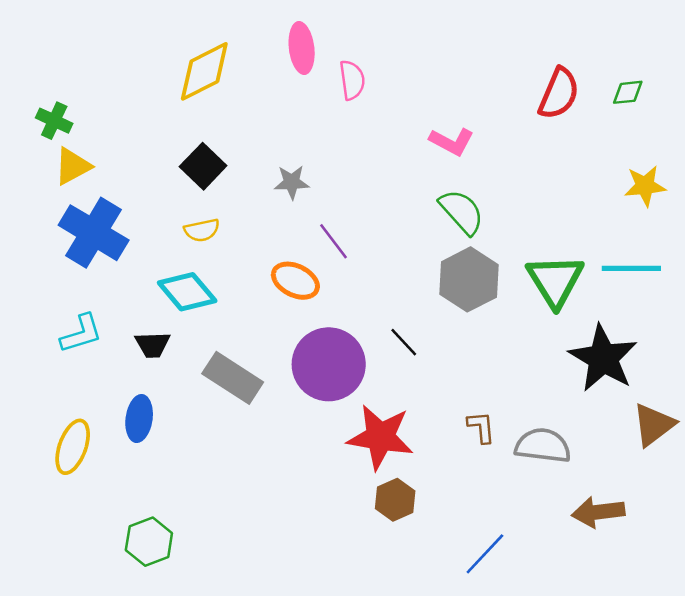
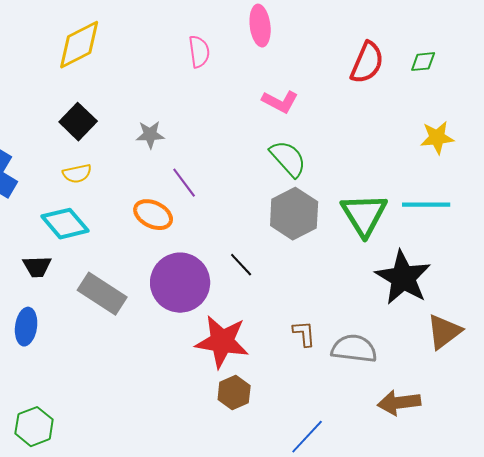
pink ellipse: (302, 48) -> (260, 26), moved

